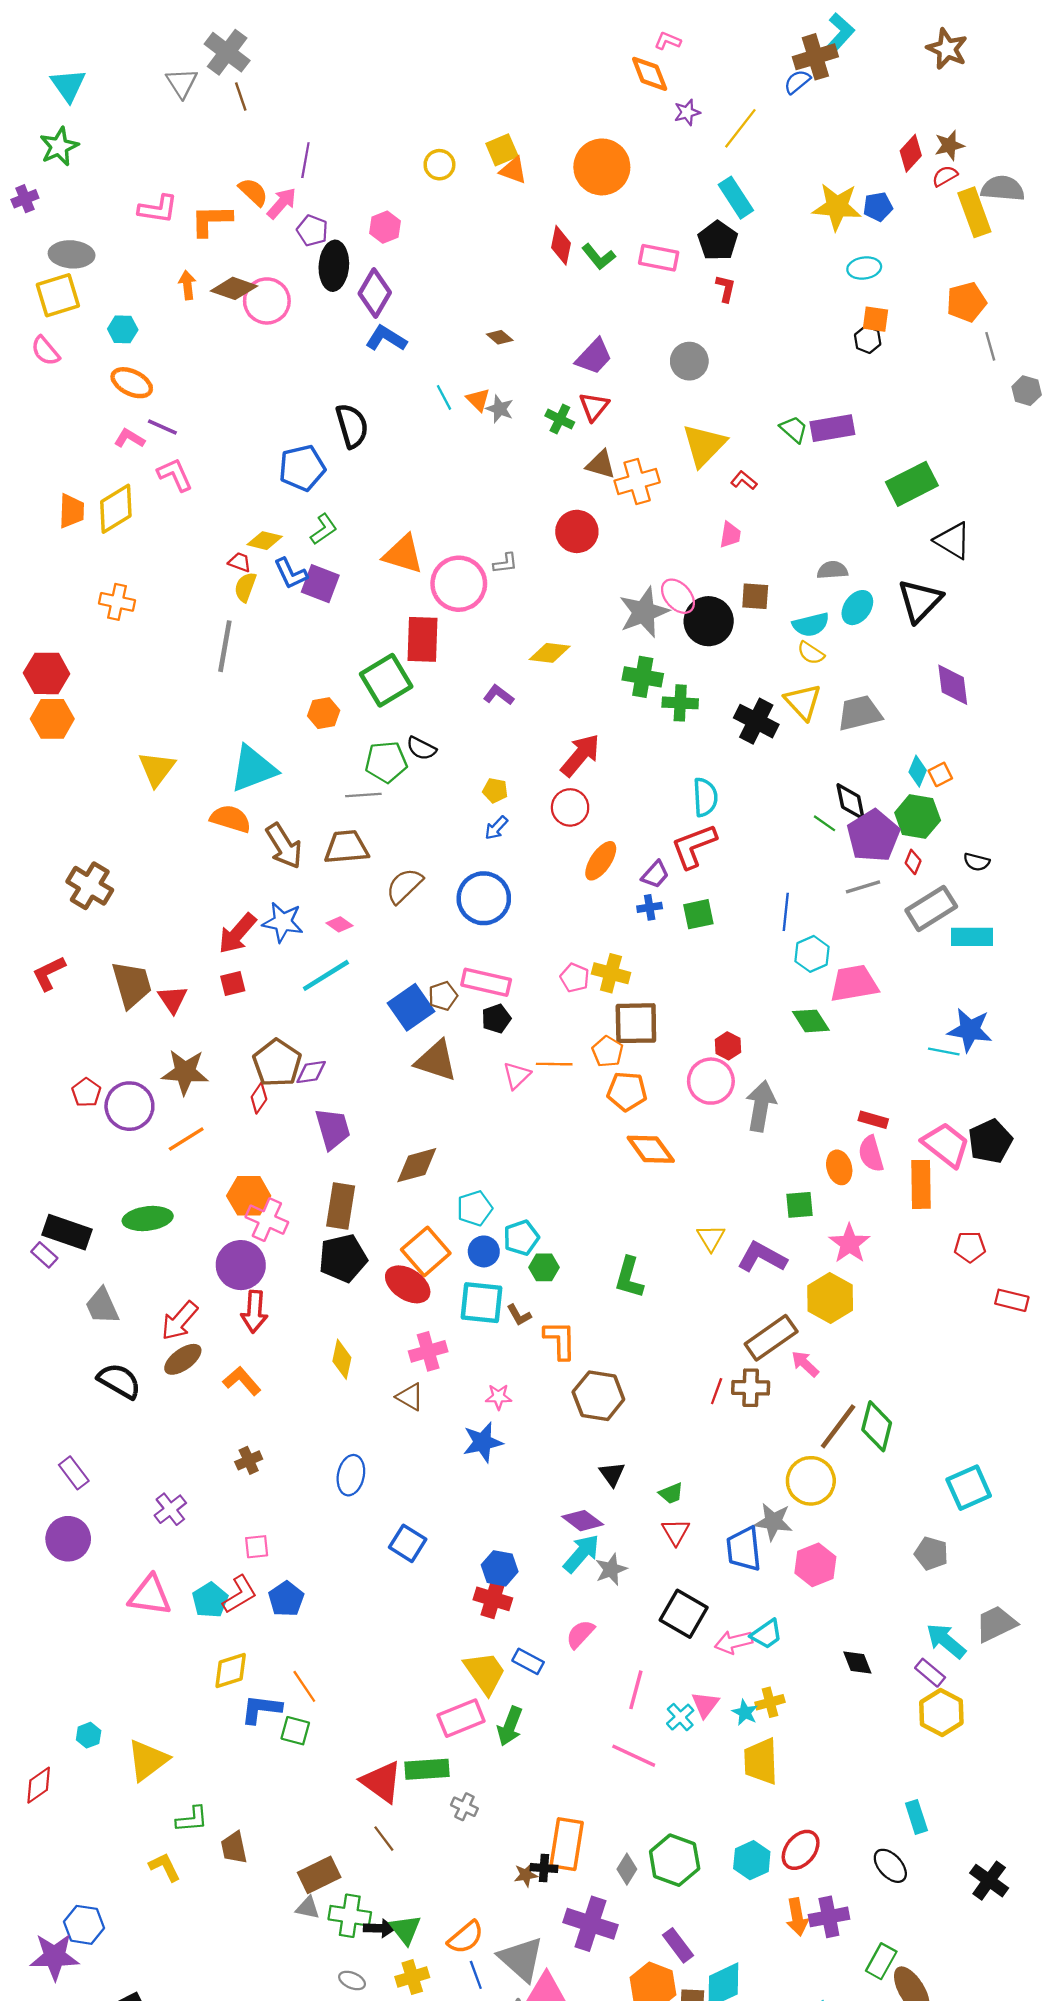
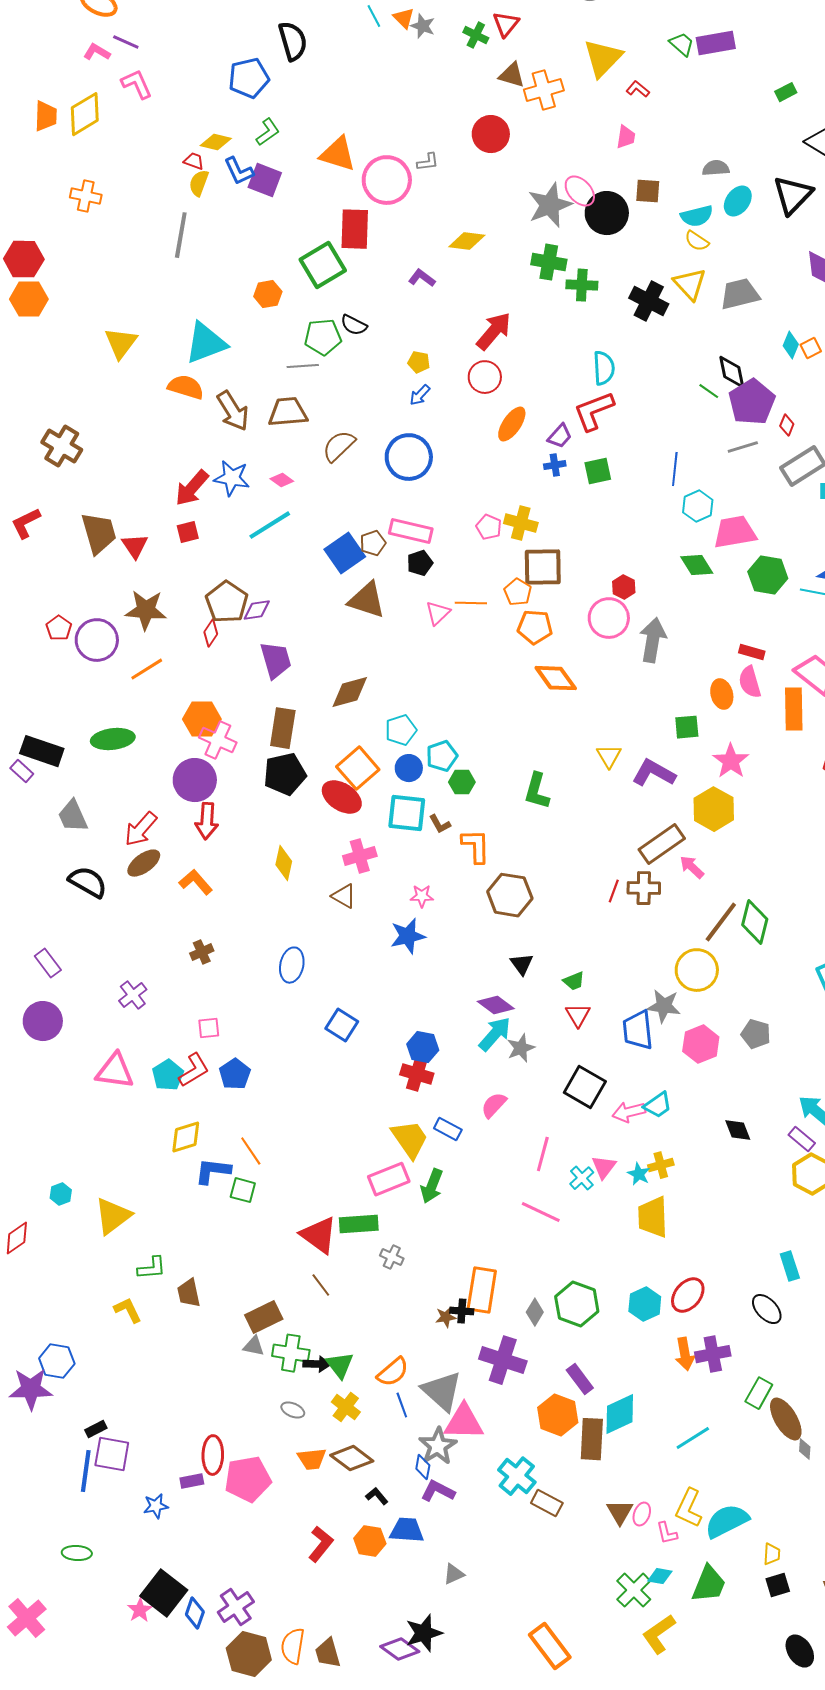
green rectangle: (912, 484) -> (786, 92), size x0.5
green hexagon: (918, 816) -> (768, 575), moved
gray pentagon: (931, 1554) -> (756, 1034), moved
yellow cross: (412, 1977) -> (346, 1407), turned -36

